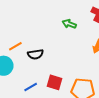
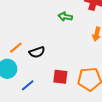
blue line: (31, 87) -> (28, 85), moved

